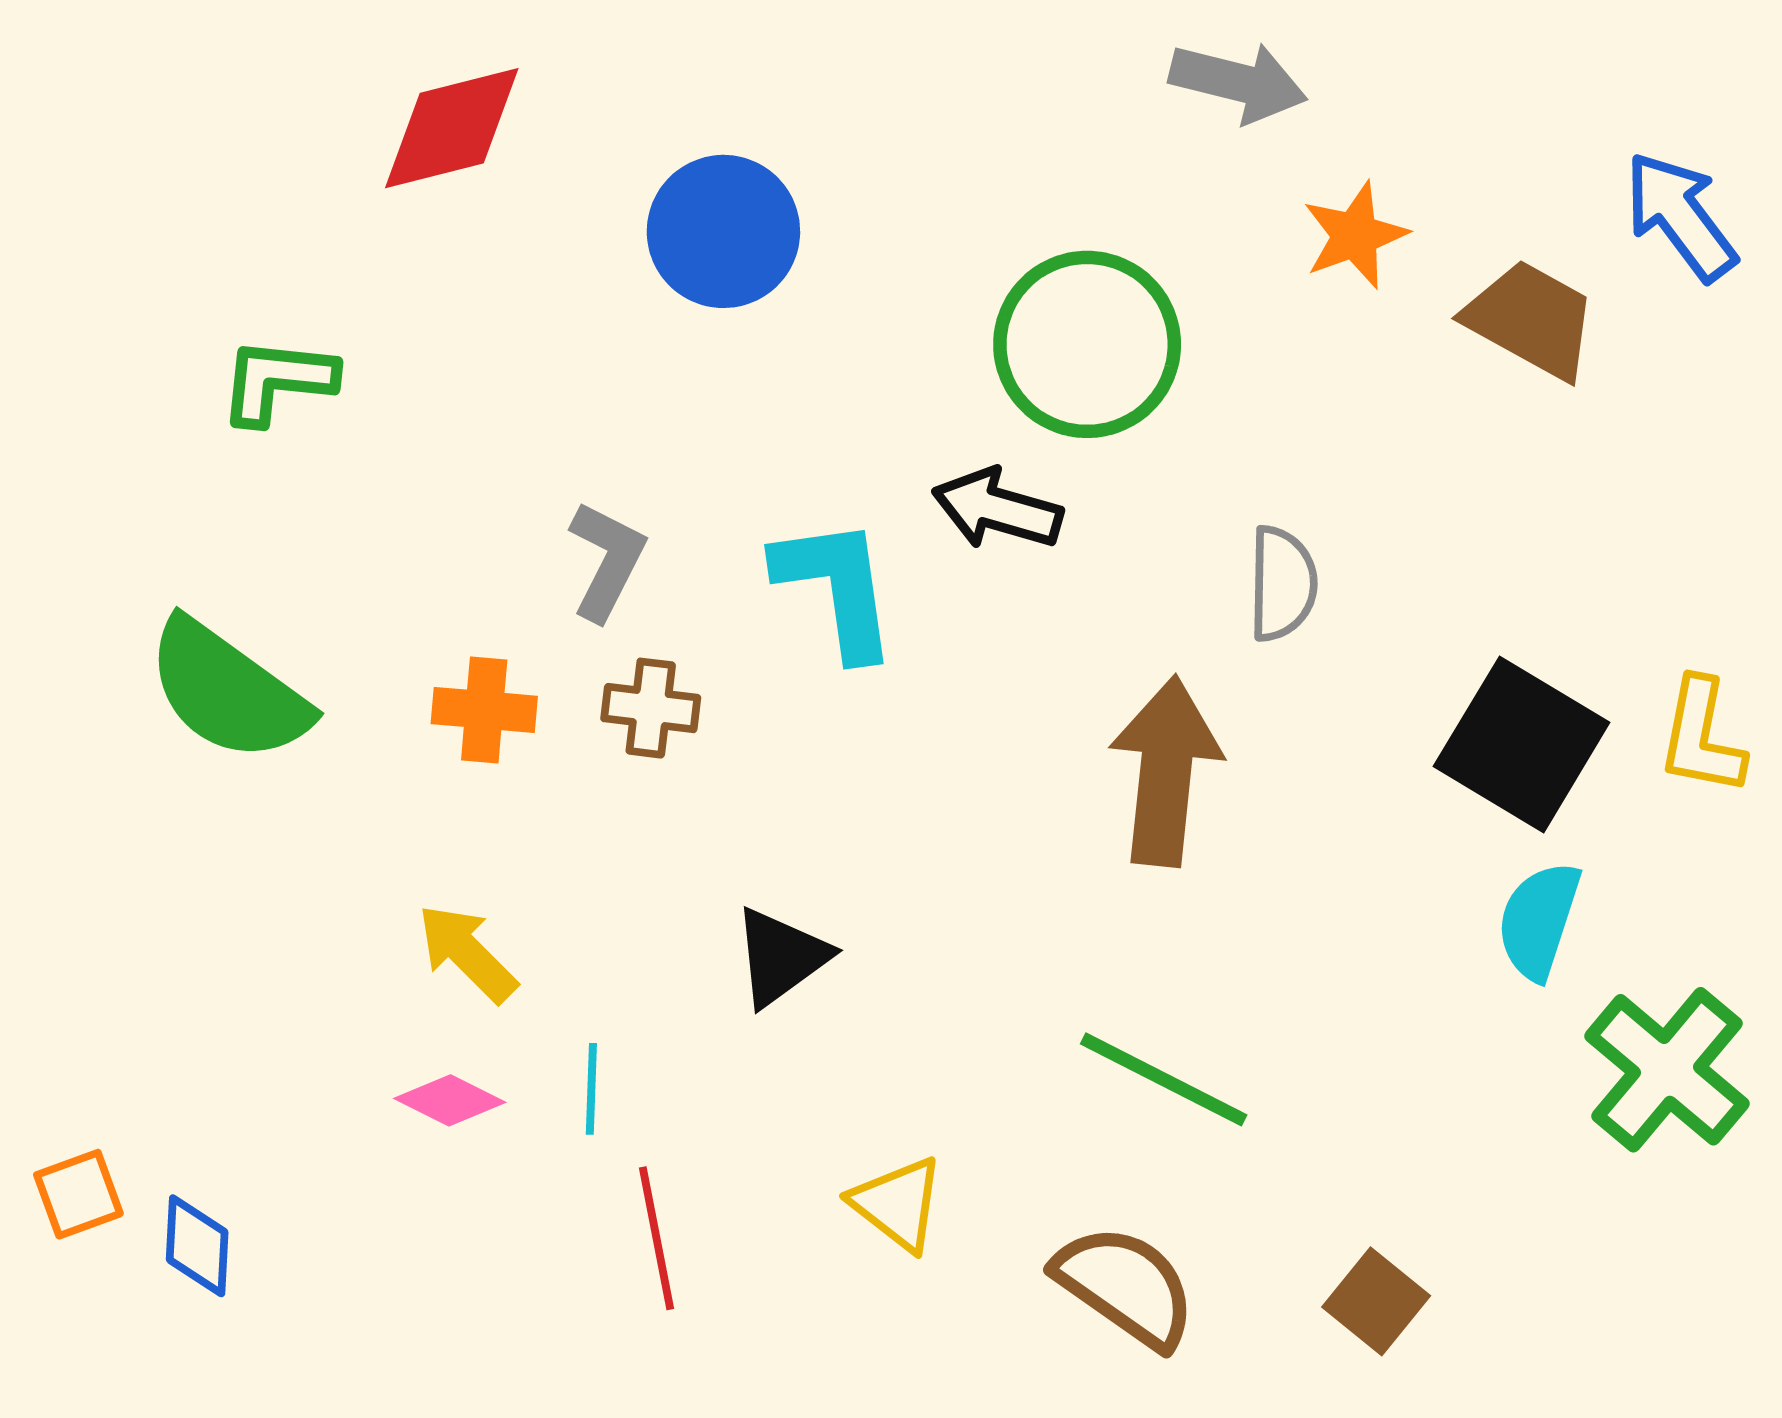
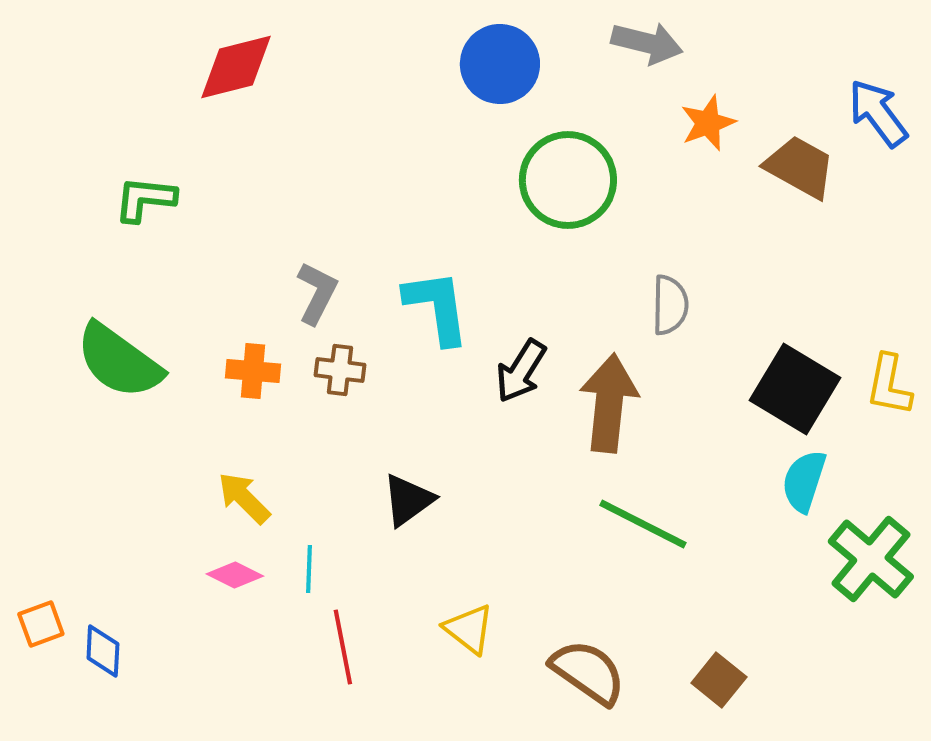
blue circle: (723, 231) -> (500, 64), moved
black arrow: (997, 509) -> (521, 371), moved, turned -74
green line: (1164, 1079) -> (643, 524), moved

